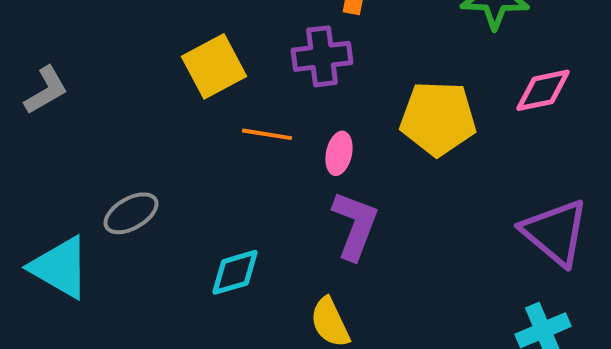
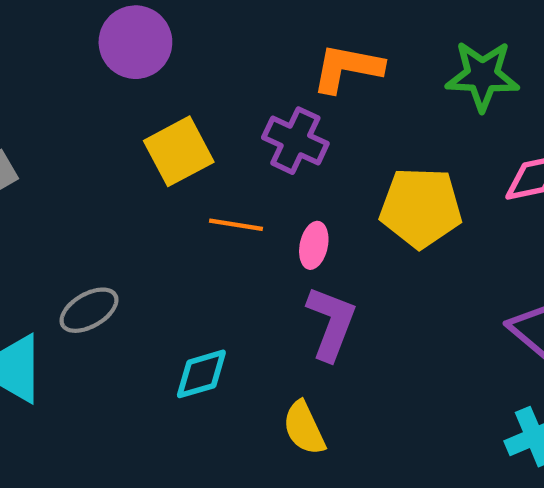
purple cross: (322, 56) -> (295, 141), turned 32

